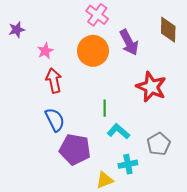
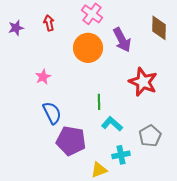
pink star: (45, 51) -> (43, 77), moved
red arrow: (54, 80) -> (49, 23), moved, size x0.7

